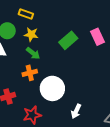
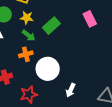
green rectangle: (68, 40) -> (51, 26), moved

